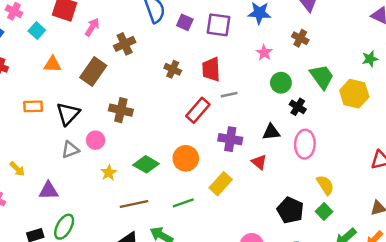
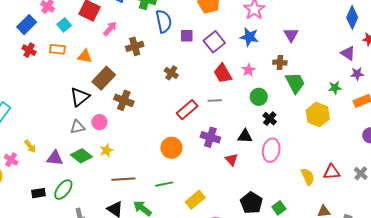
purple square: (185, 22) -> (187, 36), turned -32
purple square: (218, 25) -> (214, 42), turned 35
brown cross: (300, 38) -> (280, 63), turned -32
orange triangle: (52, 64) -> (85, 56), moved
red trapezoid: (211, 69) -> (223, 73), moved, turned -35
brown rectangle: (93, 72) -> (104, 78), moved
green trapezoid: (322, 77) -> (295, 83), moved
orange rectangle: (33, 106) -> (57, 49), moved
green diamond: (146, 164) -> (81, 156), moved
yellow arrow: (17, 169) -> (30, 146), moved
yellow rectangle: (221, 184) -> (195, 200), moved
yellow semicircle: (325, 185) -> (308, 177), moved

